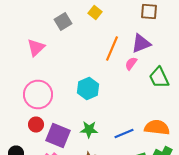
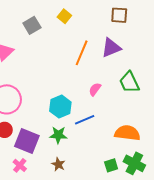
pink semicircle: (131, 64) -> (95, 89), moved
cyan hexagon: (88, 88) -> (60, 107), moved
blue line: (124, 134) -> (85, 120), moved

